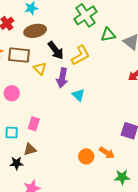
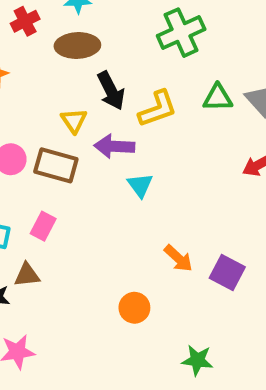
green triangle: (108, 35) -> (218, 98), moved
brown rectangle: (19, 55) -> (56, 165), moved
purple arrow: (62, 78) -> (114, 146), turned 72
orange arrow: (107, 153) -> (178, 258), moved

